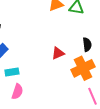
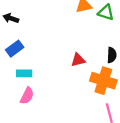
orange cross: (83, 68) -> (103, 81), turned 35

